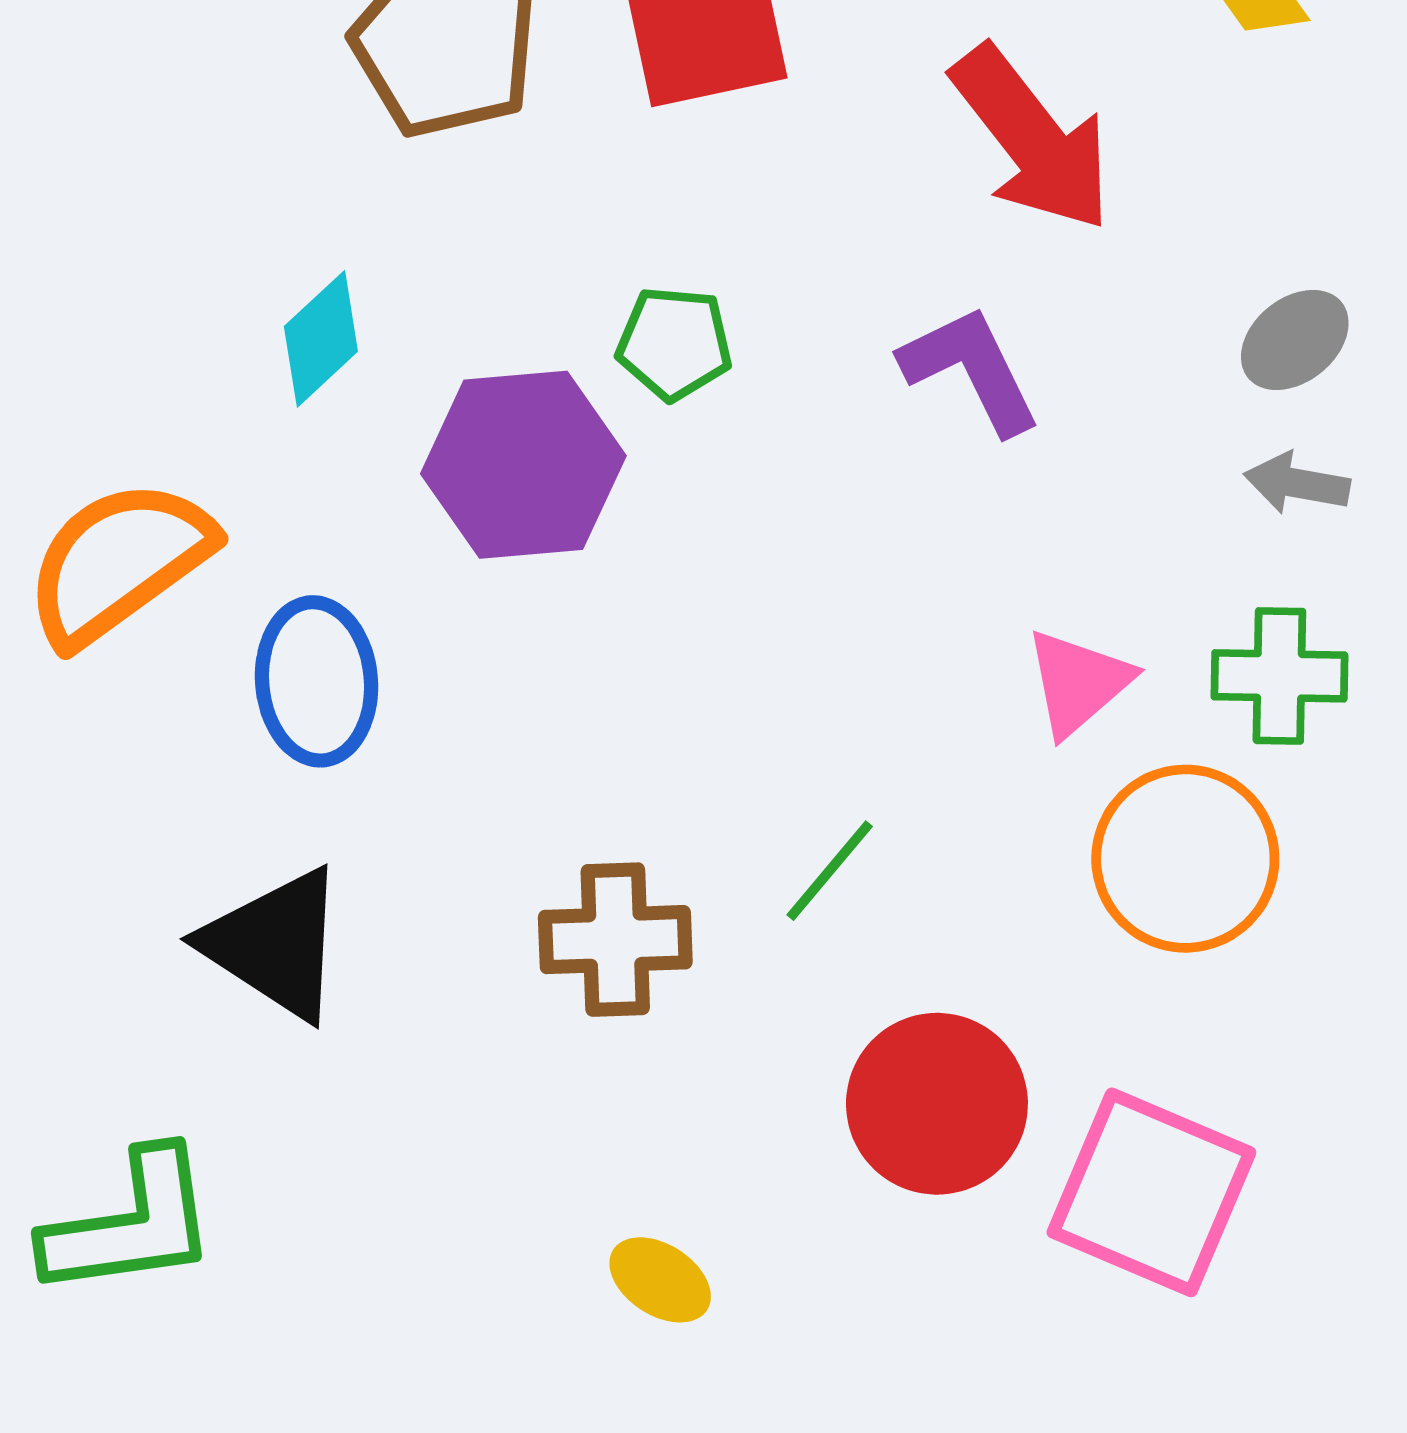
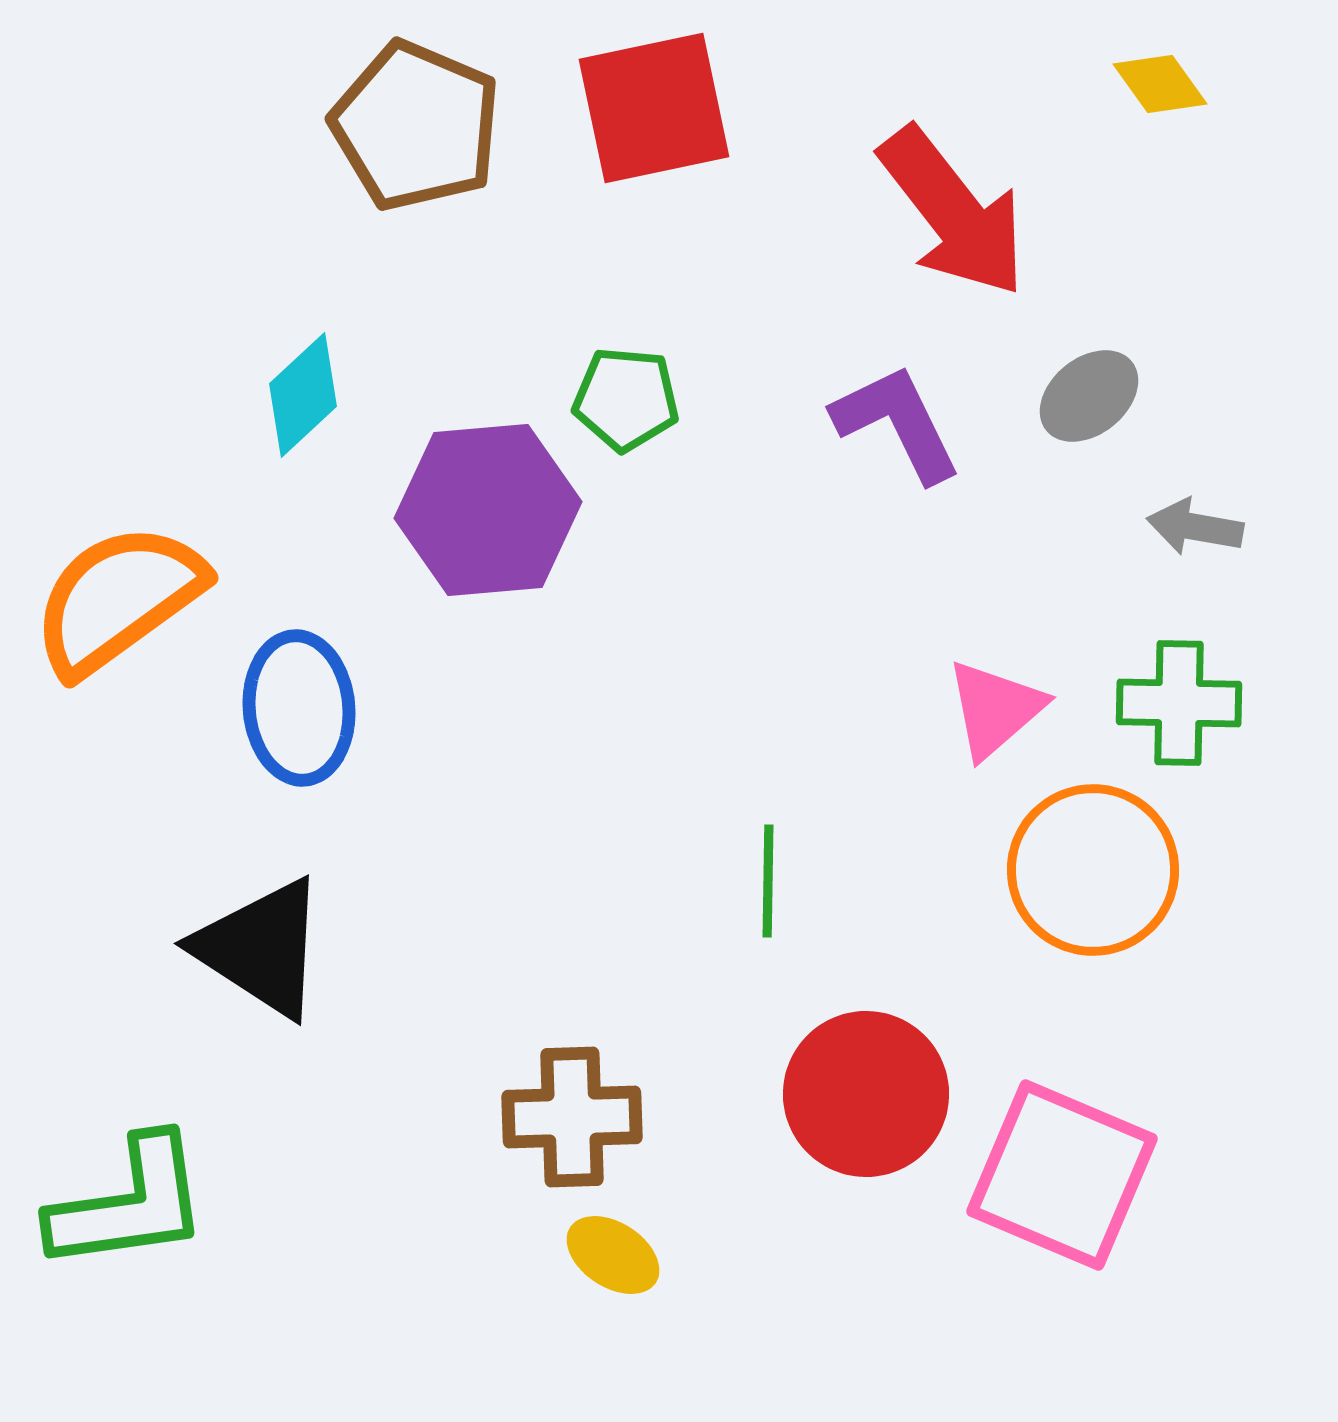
gray ellipse: (1295, 340) -> (1089, 396), moved
green line: (830, 871) -> (768, 881), turned -39
brown cross: (615, 940) -> (572, 1117), moved

